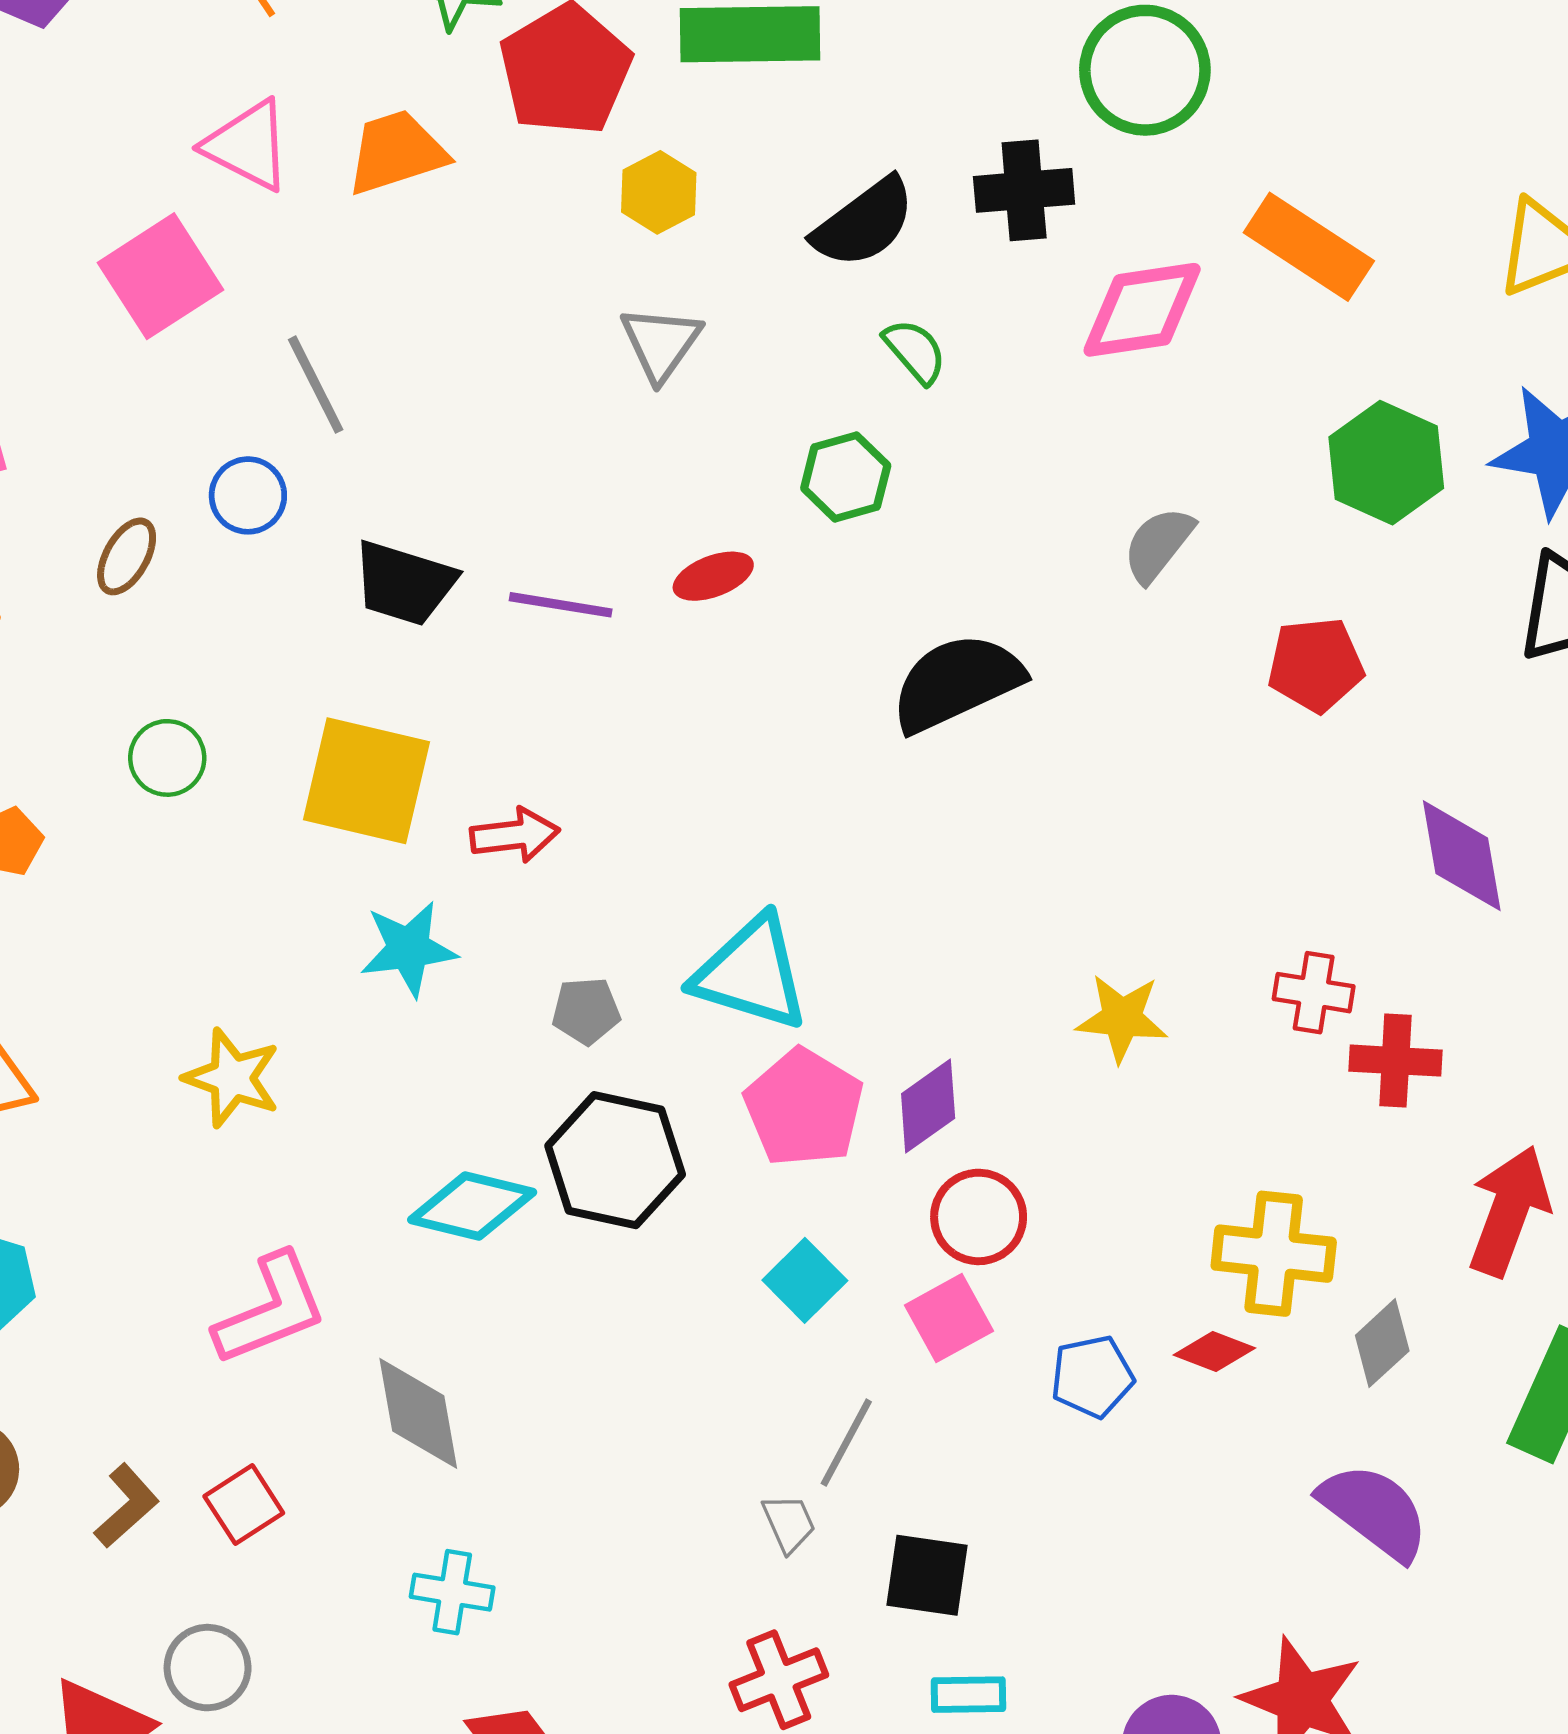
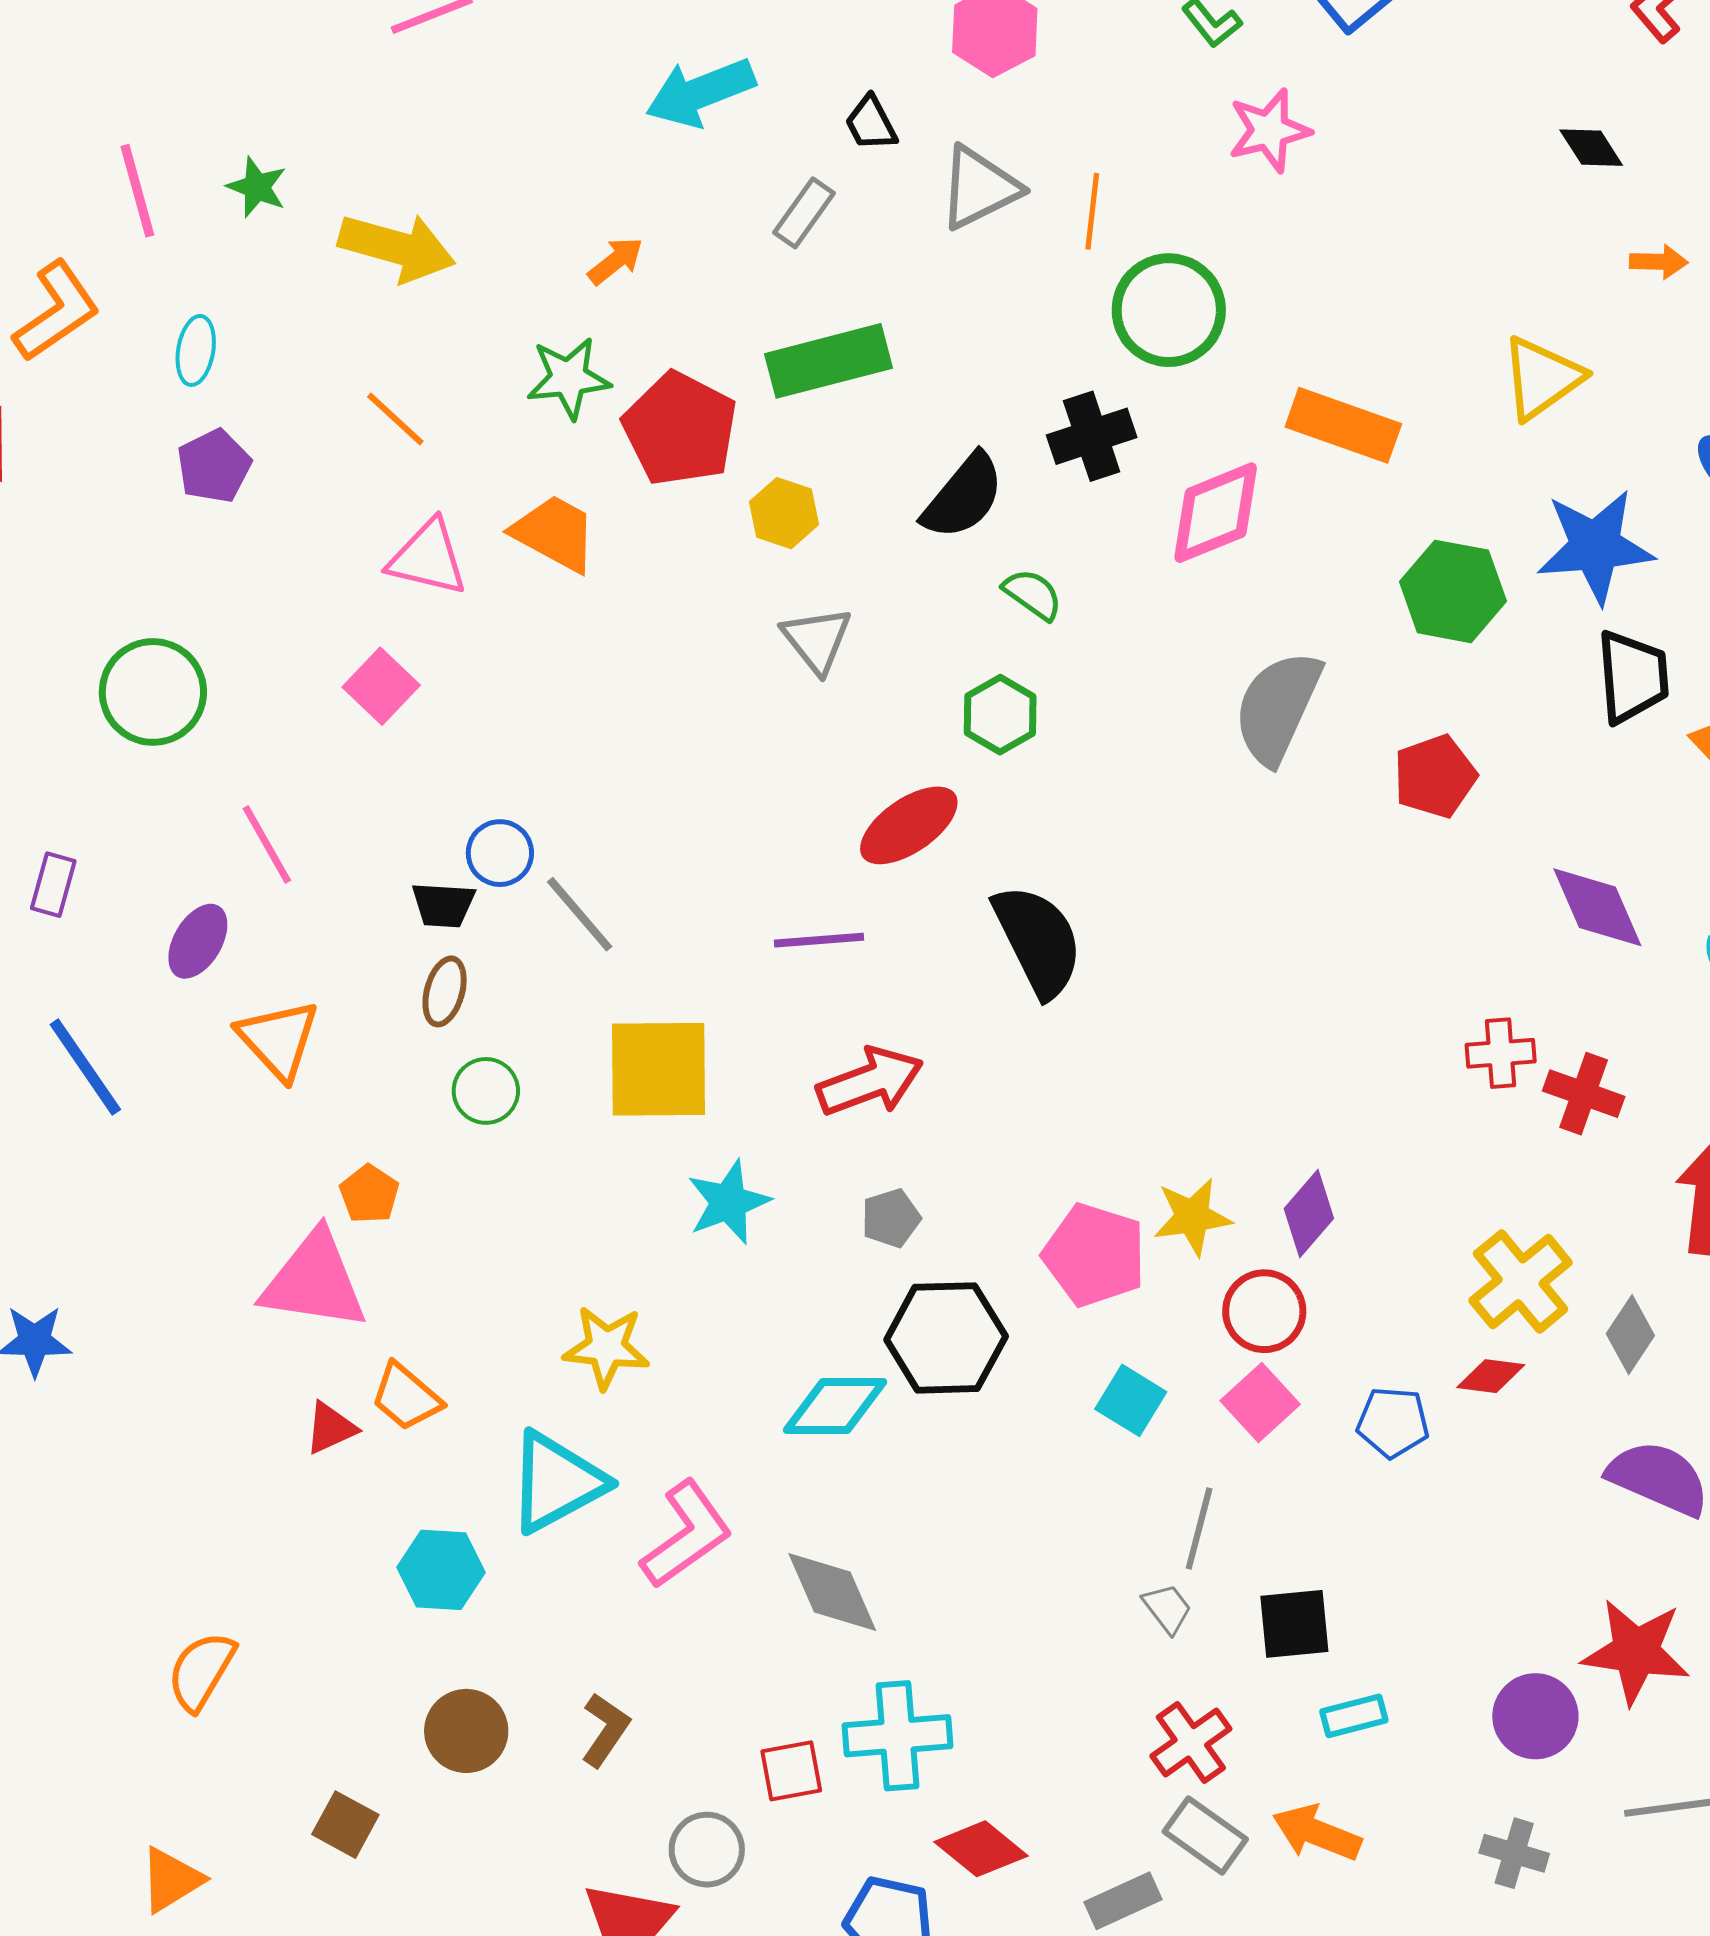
orange trapezoid: (396, 152) -> (555, 533), turned 60
pink square: (160, 276) -> (381, 686), size x0.7
gray line: (316, 385) -> (580, 914), moved
gray semicircle: (1158, 545) -> (1278, 707), size x1.6
brown ellipse: (127, 556) -> (445, 991), moved
red ellipse: (713, 576) -> (909, 825), size x1.5
black trapezoid: (404, 583) -> (443, 905), moved, size x0.7
purple line: (561, 605) -> (819, 940), moved
black semicircle: (957, 683) -> (1038, 941), moved, turned 102
red arrow: (515, 835) -> (870, 1082), moved, size x1.4
cyan triangle: (751, 973) -> (557, 1482), moved, turned -32
yellow star: (1122, 1018) -> (1192, 1217), moved
red cross: (1395, 1061) -> (1584, 1094), turned 30
purple diamond: (928, 1106) -> (1309, 1214), moved
yellow cross: (1274, 1254) -> (1521, 1281), turned -32
blue pentagon: (1092, 1377) -> (1393, 1422), turned 30
red square: (244, 1505) -> (791, 1771), moved, turned 36
cyan cross: (452, 1592) -> (898, 1736), size x1.5

